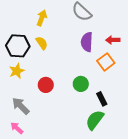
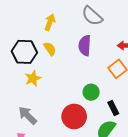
purple semicircle: (87, 42) -> (85, 46), moved
yellow star: (17, 71) -> (33, 78), moved
red circle: (46, 85) -> (74, 116), moved, size x1.5

